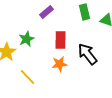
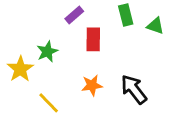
red rectangle: (60, 40) -> (93, 39), moved
black arrow: (88, 54) -> (134, 89), moved

